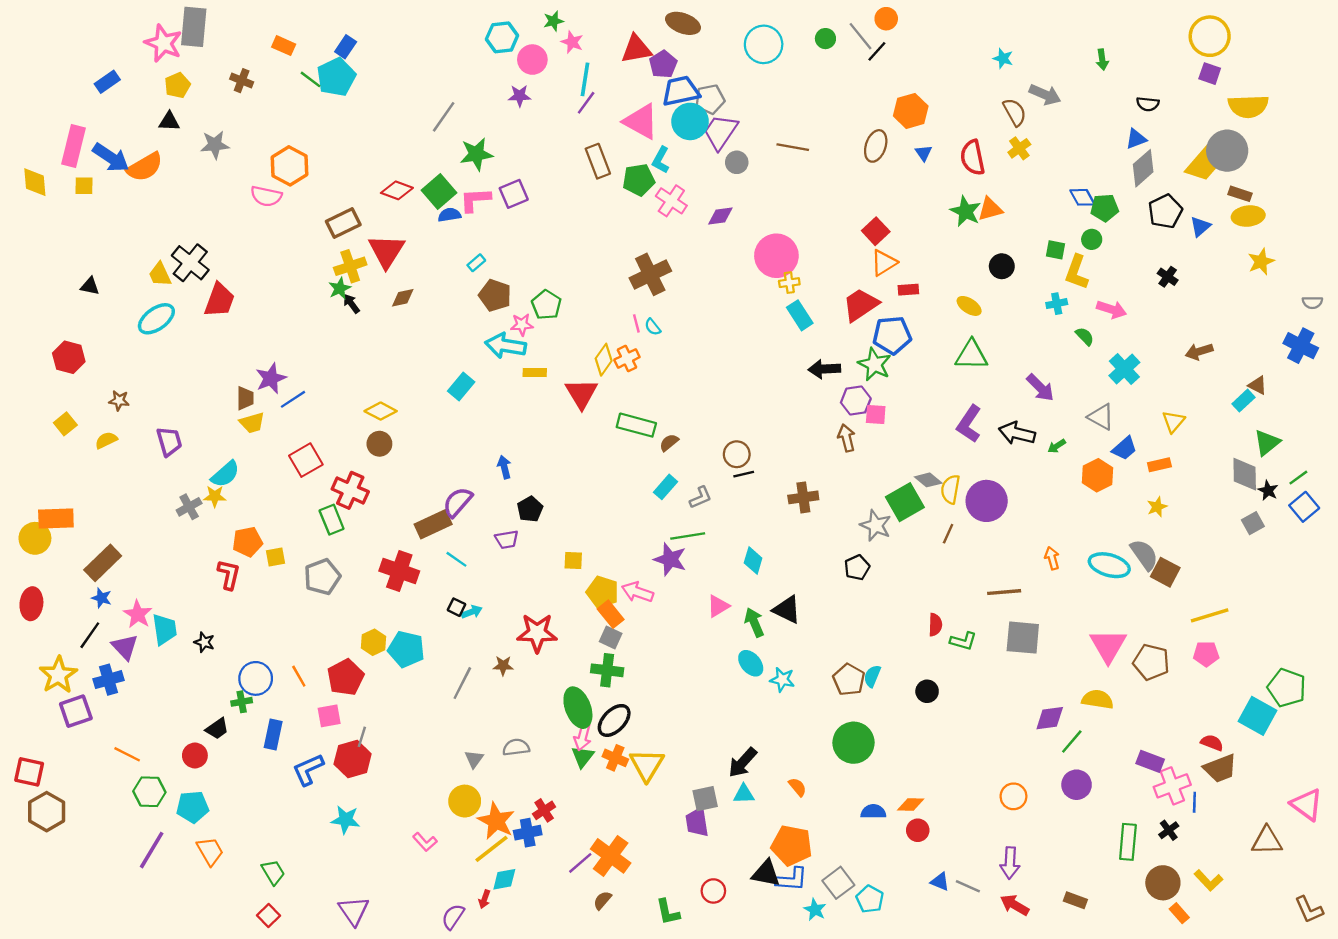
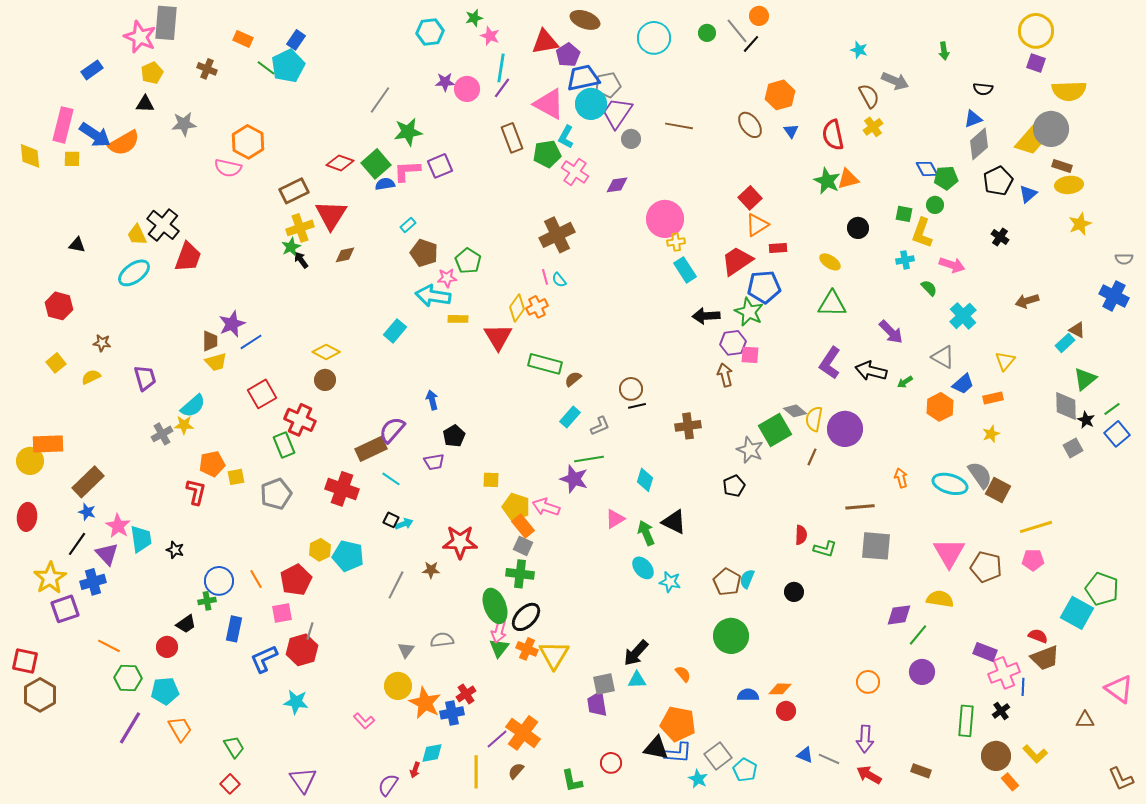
pink circle: (532, 60) -> (467, 89), moved
brown ellipse: (876, 146) -> (750, 125), turned -56
brown triangle: (1267, 841) -> (1085, 720), size x0.7
yellow line: (492, 849) -> (476, 772), moved, turned -52

